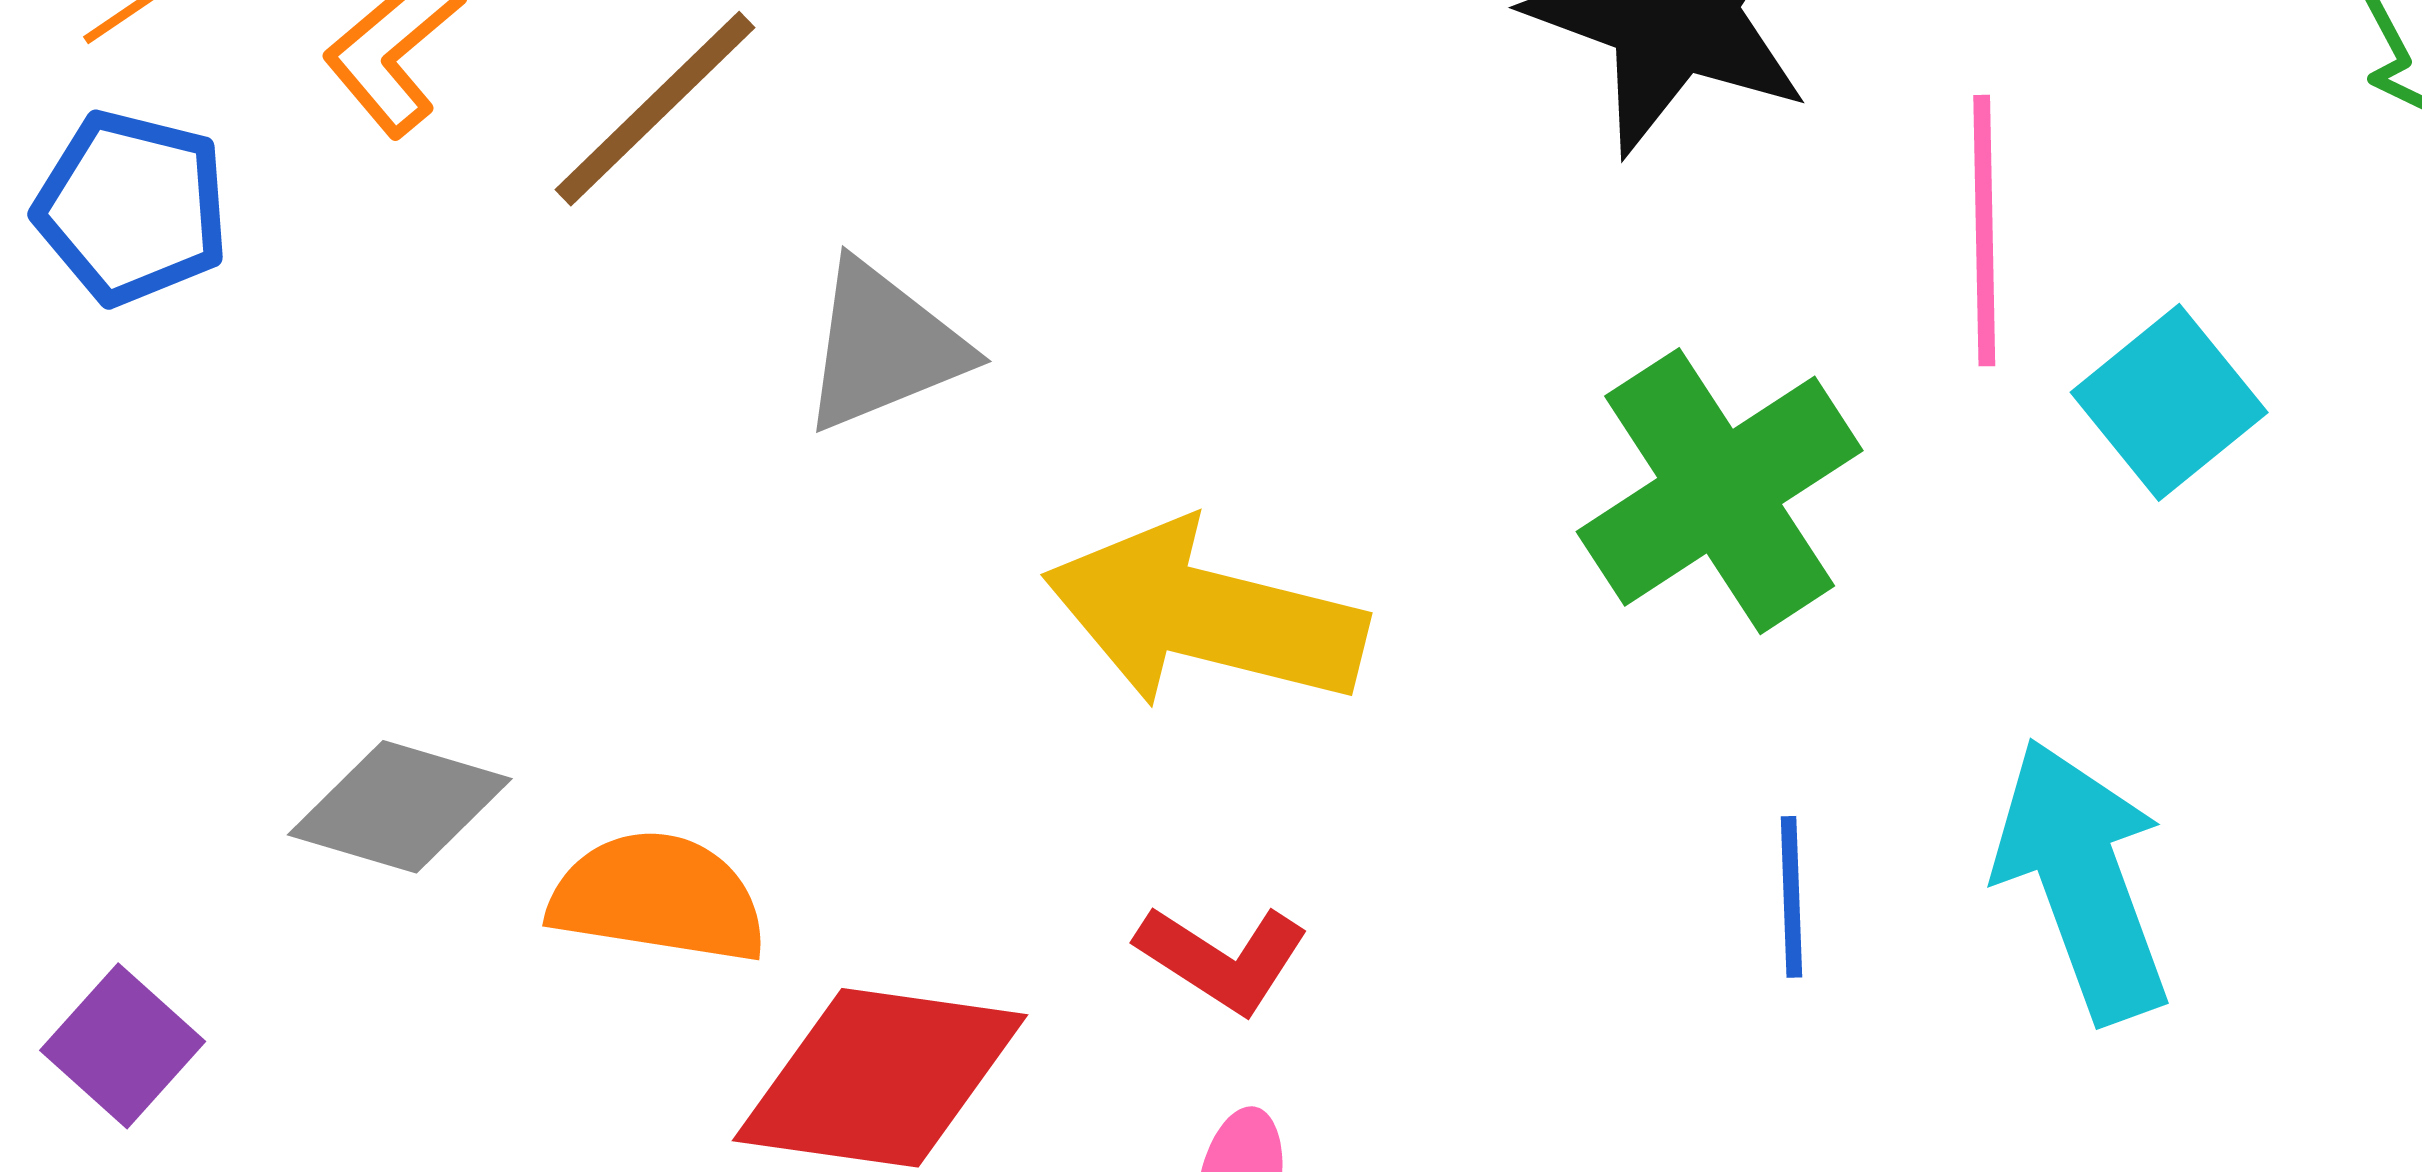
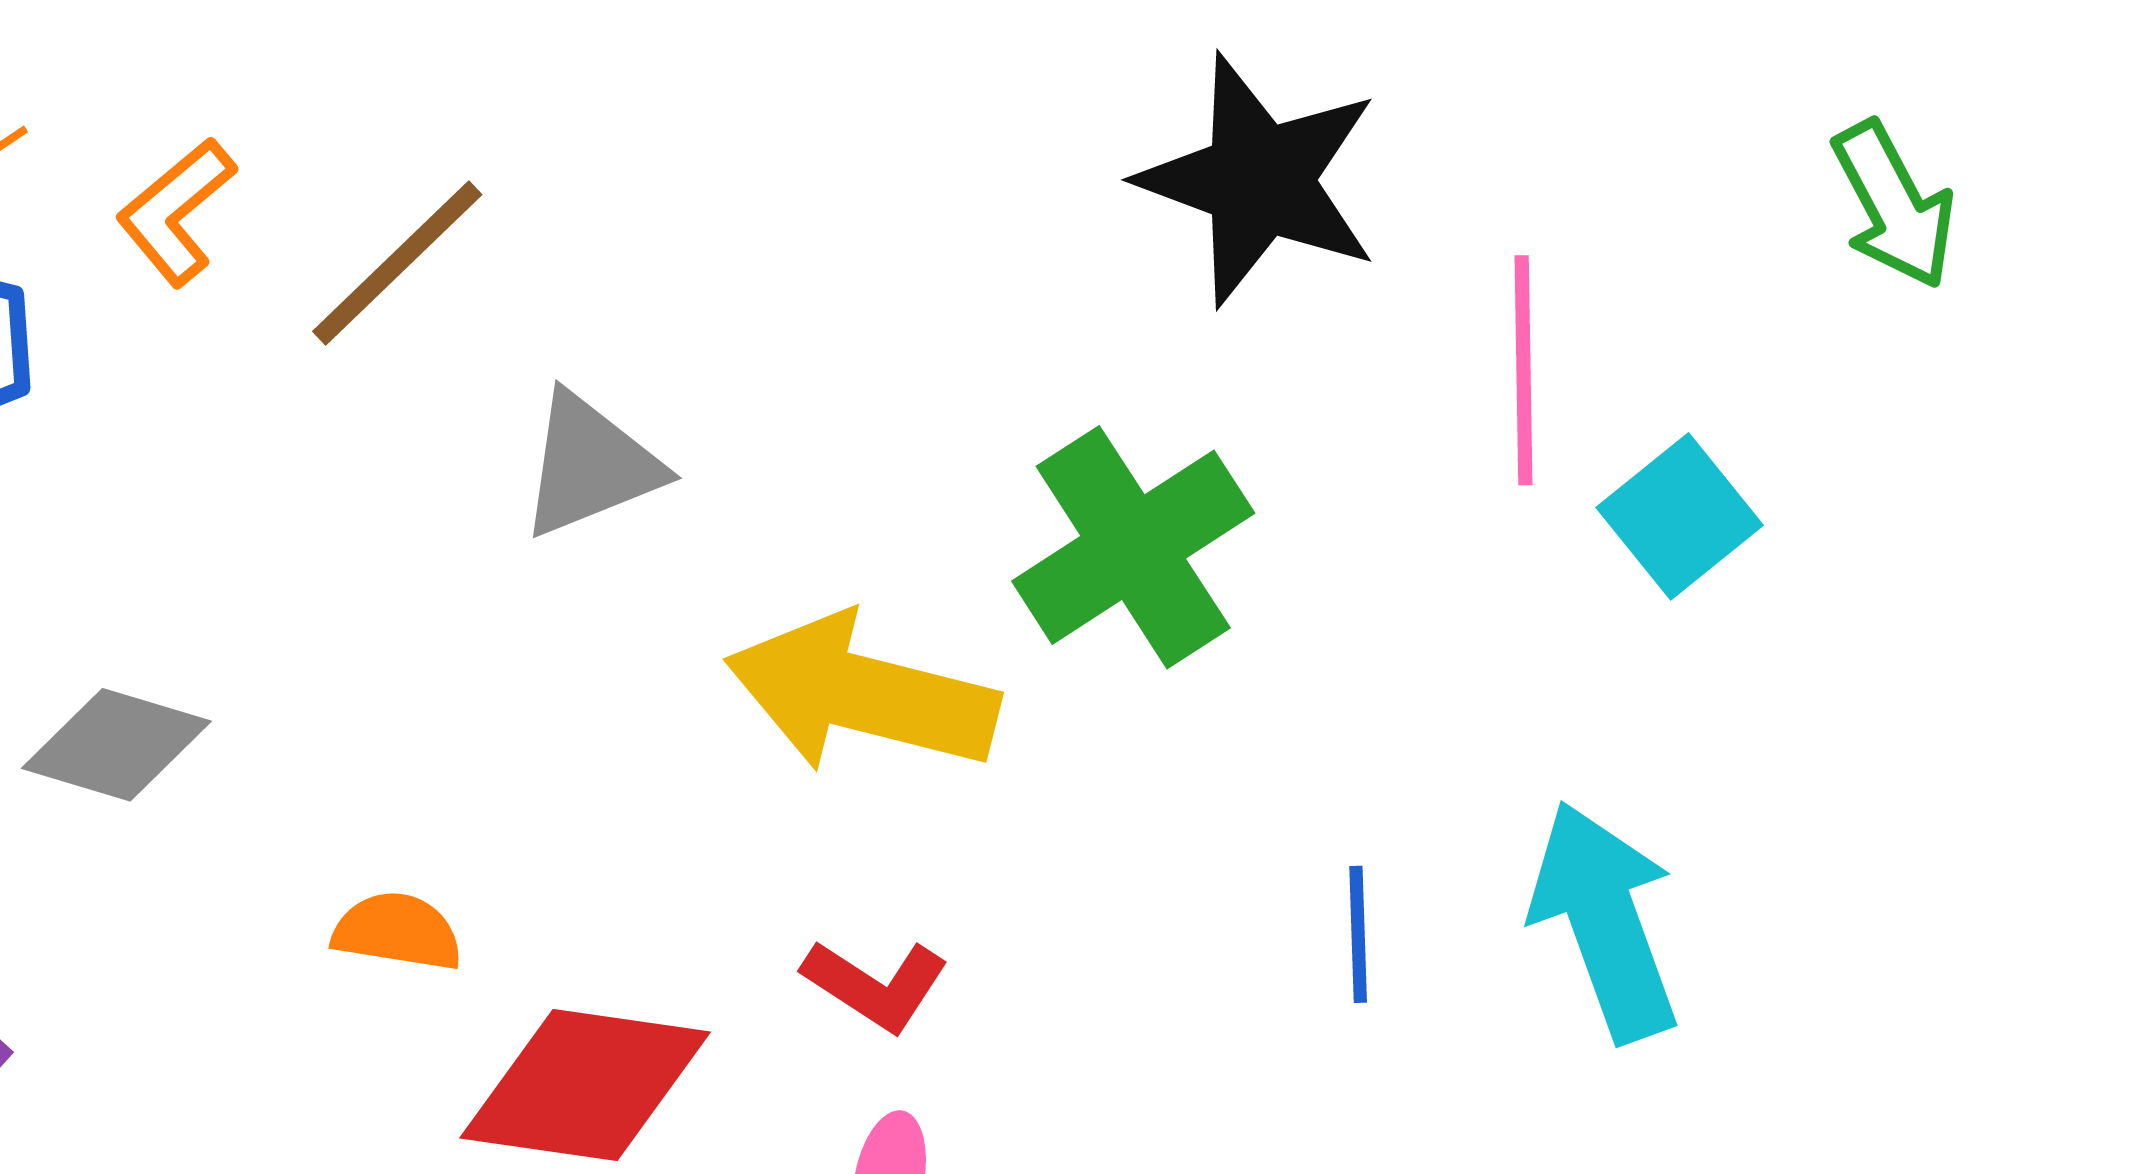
green cross: (1720, 491) -> (1133, 547), moved
gray diamond: (400, 807) -> (116, 745), moved
orange semicircle: (658, 897) -> (397, 931), size x0.7

